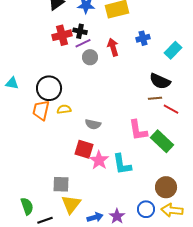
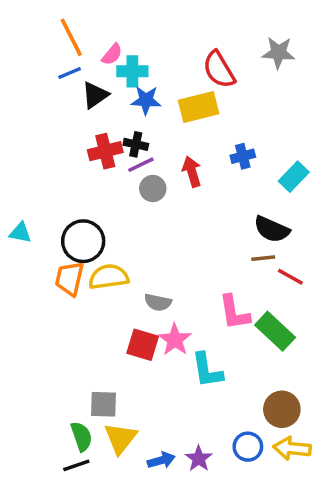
yellow semicircle: (64, 109) -> (109, 277), size x1.6
pink star: (99, 160) -> (175, 340), moved
green semicircle: (27, 206) -> (81, 436), moved

